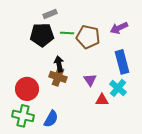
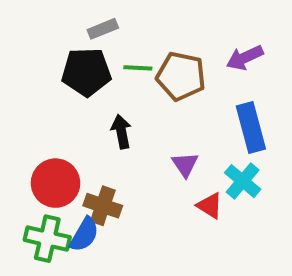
brown cross: (58, 77) -> (103, 206), moved
red triangle: (102, 100) -> (210, 206), turned 32
blue semicircle: (51, 119) -> (84, 234), moved

